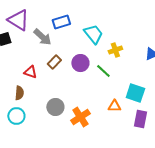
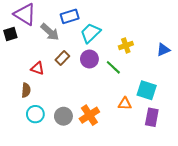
cyan trapezoid: (93, 34) -> (90, 33), moved, turned -95
gray circle: (55, 107) -> (63, 116), moved
cyan circle: (16, 116) -> (35, 114), moved

